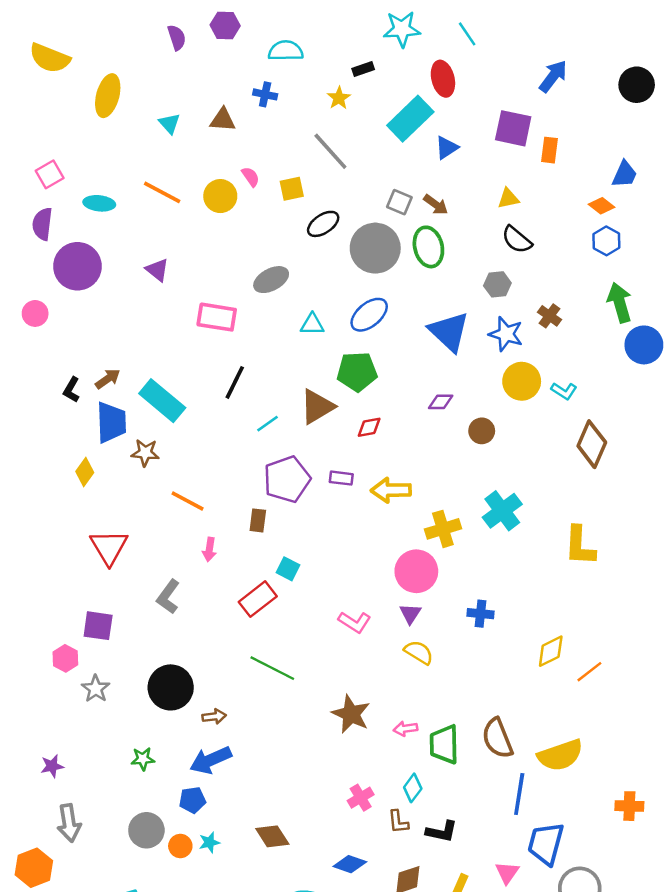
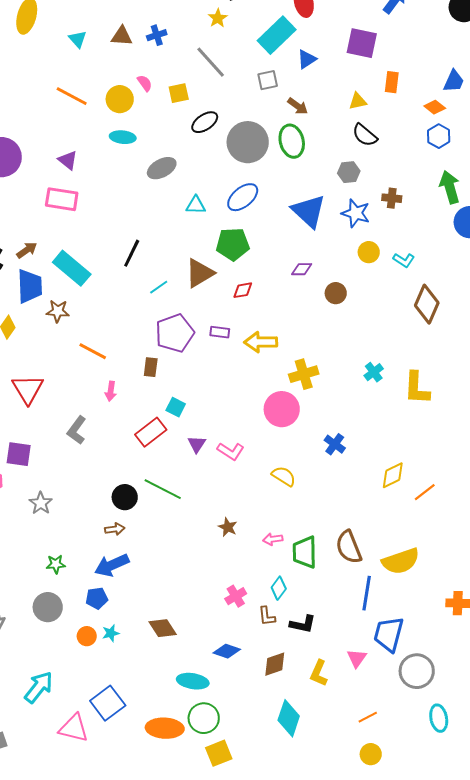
blue cross: (265, 94) -> (157, 35), moved, turned -30
orange rectangle: (549, 150) -> (392, 82), moved
gray square: (399, 202) -> (268, 80), moved, turned -35
cyan ellipse: (99, 203) -> (123, 137), moved
brown cross: (549, 316) -> (392, 198), turned -30
pink rectangle: (217, 317) -> (62, 199), moved
yellow circle: (522, 381) -> (369, 252), size x0.7
cyan cross: (502, 511) -> (374, 372), moved, size x0.6
purple triangle: (410, 614) -> (197, 444), moved
blue cross: (480, 614) -> (335, 444), turned 30
black circle: (171, 687) -> (125, 497), moved, size x0.7
gray star: (96, 689) -> (41, 503), moved
brown star: (351, 714) -> (228, 527), size x0.6
gray circle: (146, 830) -> (48, 607), moved

